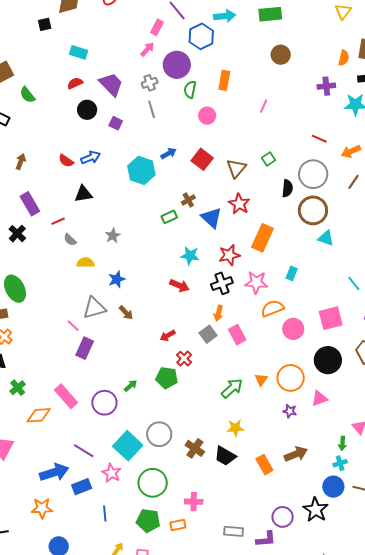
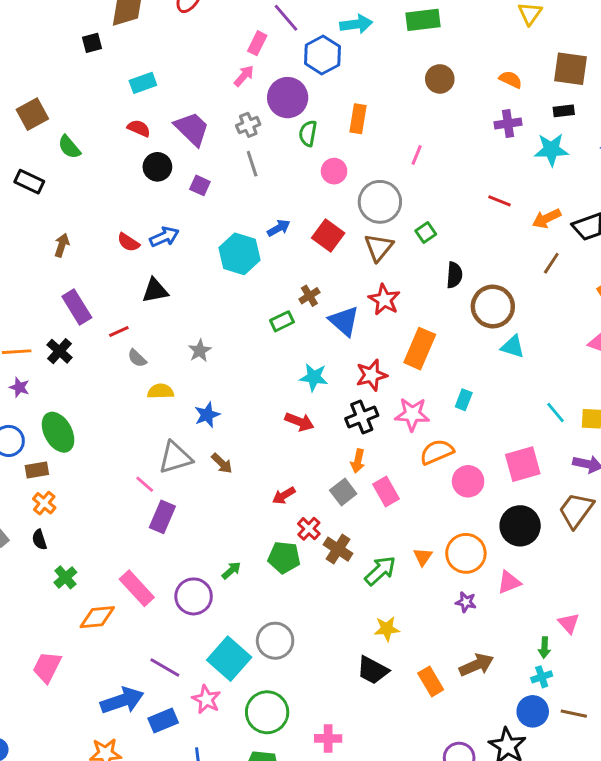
cyan rectangle: (79, 52) -> (143, 83), turned -36
orange semicircle: (344, 58) -> (511, 79), moved, turned -77
red semicircle: (75, 83) -> (139, 128), turned 49
gray circle: (313, 174) -> (380, 202), moved
brown cross: (195, 448) -> (338, 549), moved

